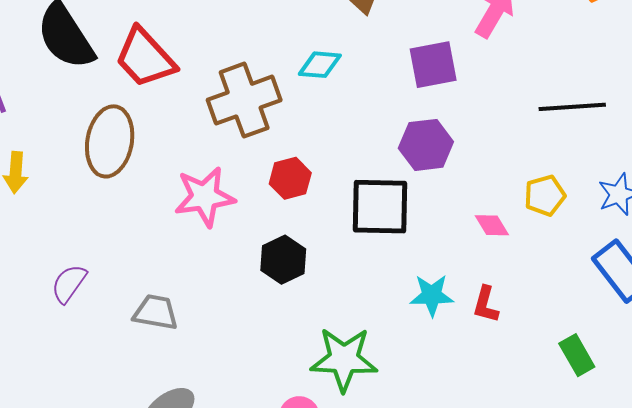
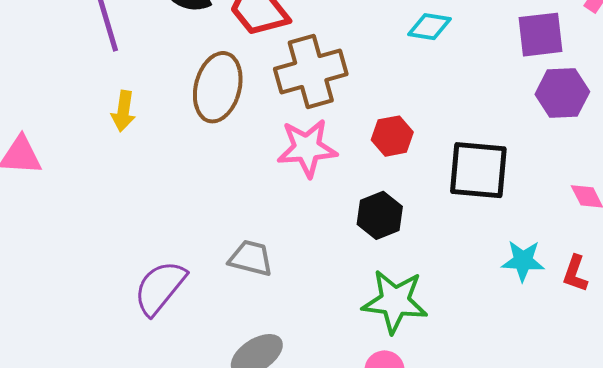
brown cross: (244, 100) -> (311, 72), moved
purple hexagon: (426, 145) -> (562, 93), moved
purple semicircle: (69, 284) -> (160, 288), moved, size x1.5
green star: (344, 359) -> (395, 301), moved

